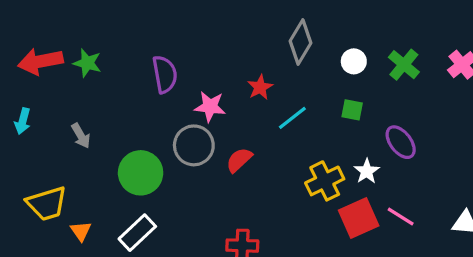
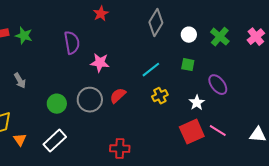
red star: (260, 87) -> (101, 14), moved
gray circle: (194, 145) -> (90, 100), moved
green circle: (141, 173) -> (57, 104), size x0.7
yellow cross: (325, 181) -> (160, 96), moved, size x0.7

